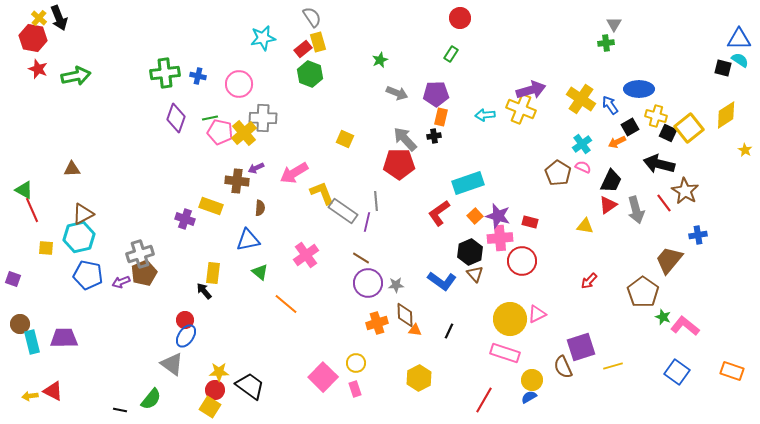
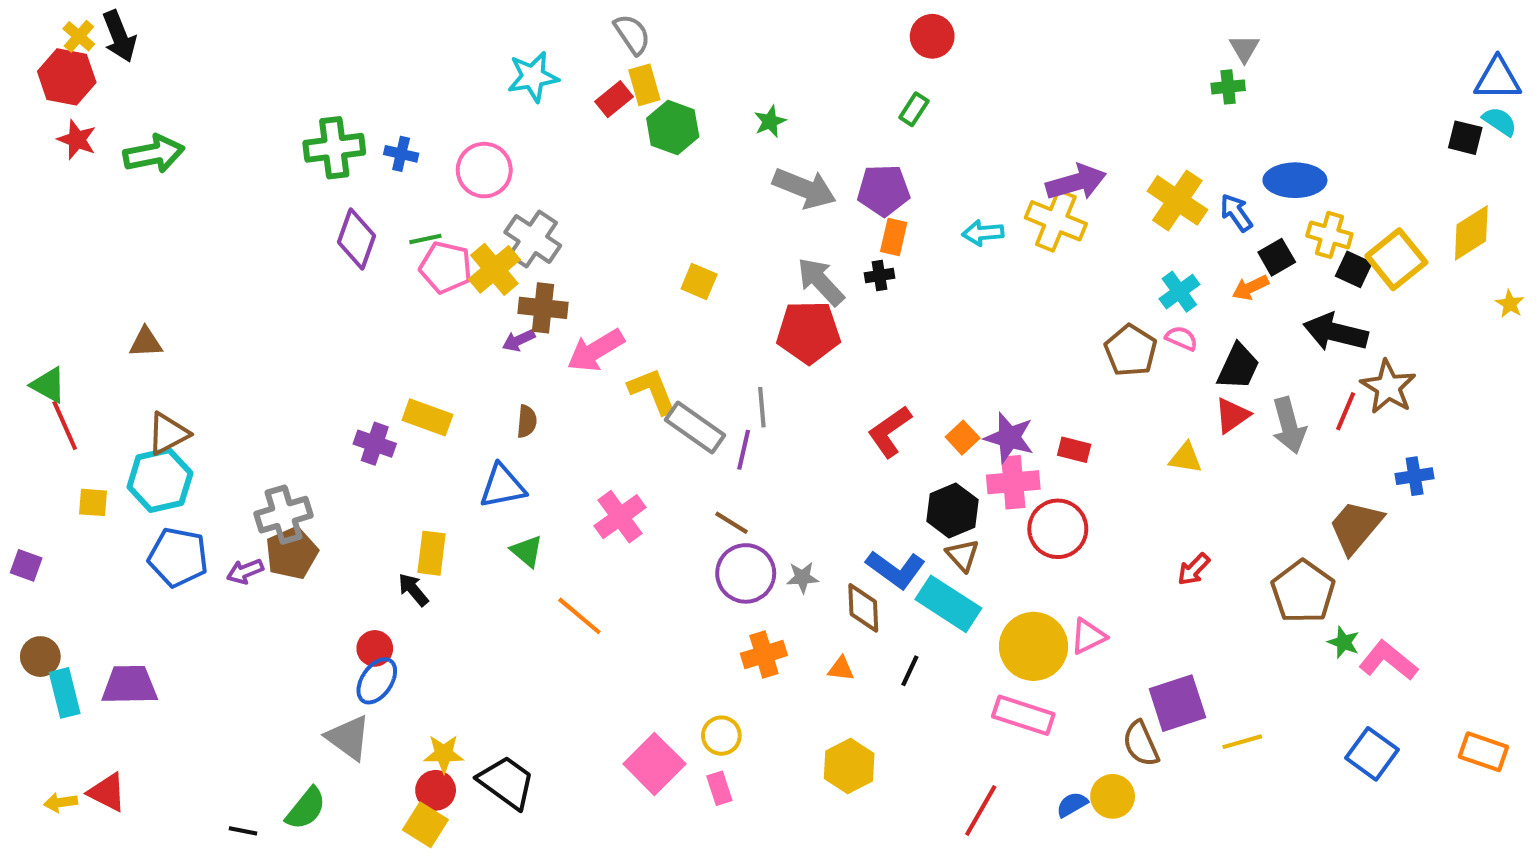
green hexagon: (310, 74) -> (673, 127), moved
gray arrow: (397, 93) -> (804, 188), size x1.4
gray cross: (263, 118) -> (533, 239), turned 32
brown cross: (237, 181) -> (543, 308), moved
cyan rectangle: (468, 183) -> (948, 604), moved, turned 52
red line: (664, 203) -> (1346, 411), turned 60
brown diamond: (405, 315) -> (863, 608), moved
yellow circle: (532, 380) -> (1113, 796), moved

